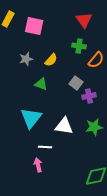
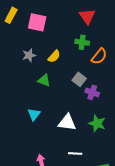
purple cross: (89, 96) -> (92, 92), turned 32
cyan triangle: (31, 118) -> (34, 114), size x0.6
green star: (94, 127) -> (97, 123), turned 30
white line: (45, 147) -> (75, 153), moved

